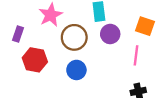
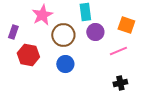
pink line: (136, 55) -> (118, 51), turned 60

